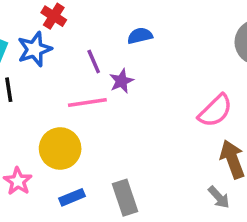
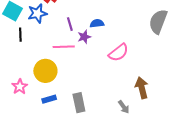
blue semicircle: (140, 36) -> (97, 23), moved
pink semicircle: (215, 111) -> (118, 53), moved
gray arrow: (219, 197) -> (124, 107), moved

